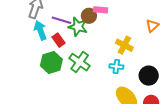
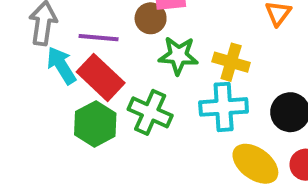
green star: (78, 27) -> (178, 56), moved
red rectangle: (59, 40) -> (101, 77), size x1.6
cyan cross: (116, 67) -> (224, 107), size x1.6

